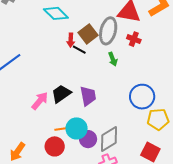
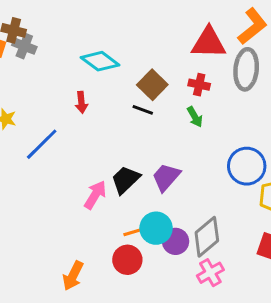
gray ellipse: (108, 31) -> (246, 69), moved
red cross: (134, 39) -> (199, 85), moved
red arrow: (71, 40) -> (81, 102), moved
purple trapezoid: (88, 96) -> (166, 177), turned -120

